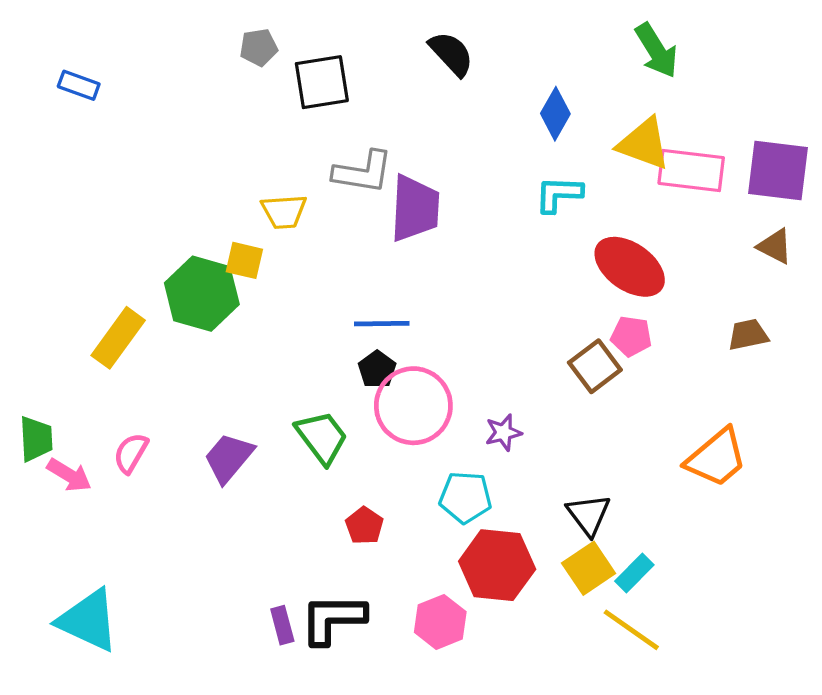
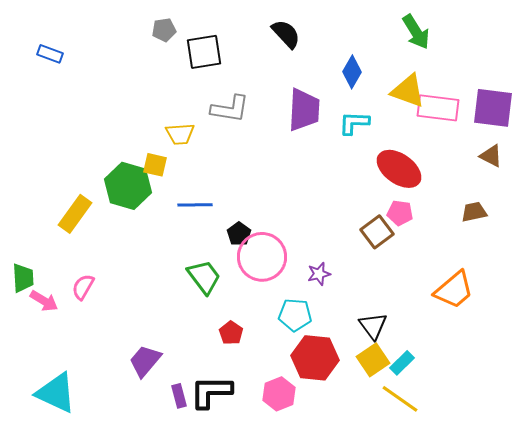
purple trapezoid: (415, 208) -> (304, 110), moved
blue line: (382, 324) -> (195, 205), moved
purple trapezoid: (229, 458) -> (145, 361), moved

